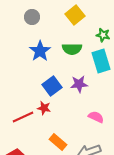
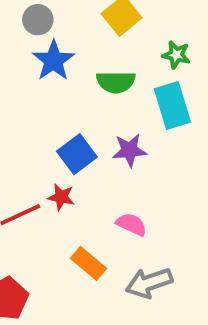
blue star: (40, 51) -> (53, 61), moved
pink semicircle: (96, 117) -> (131, 224), moved

